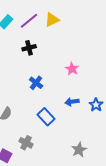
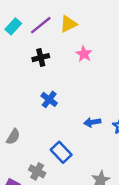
pink star: (72, 69) -> (84, 54), moved
blue rectangle: (46, 117) -> (61, 152), moved

